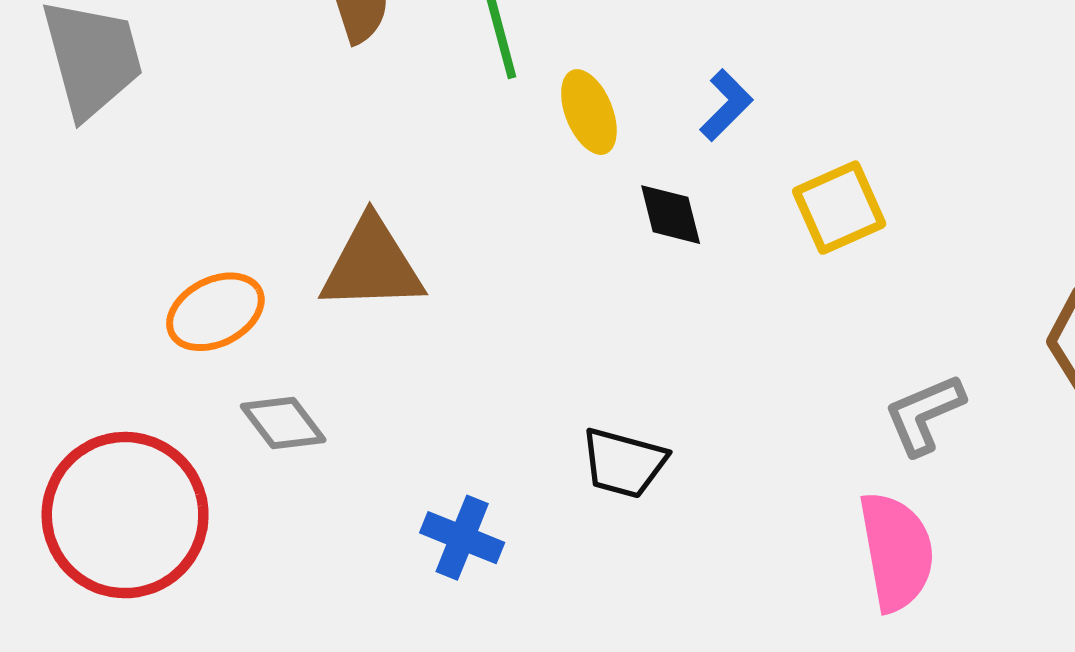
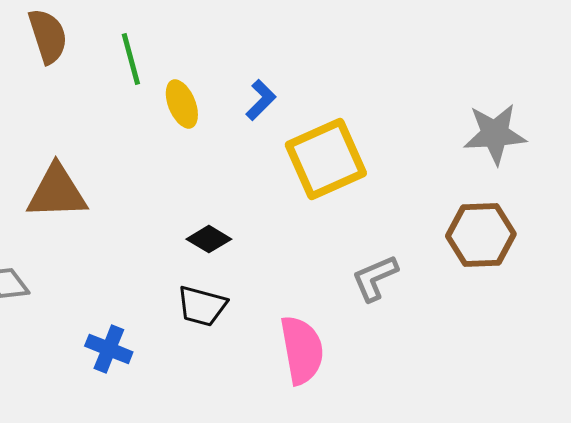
yellow square: (839, 208) -> (326, 159), size x1.5
black diamond: (671, 215) -> (209, 239), moved, turned -45
pink semicircle: (896, 552) -> (302, 350), moved

